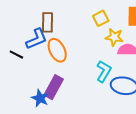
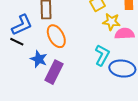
blue L-shape: (37, 39) -> (22, 25), moved
blue star: (40, 98) -> (39, 59), moved

